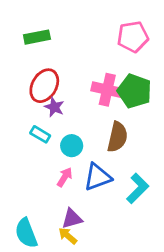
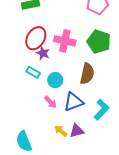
pink cross: (107, 90) -> (65, 41), moved
pink arrow: (65, 177) -> (50, 102), turned 104
purple triangle: (72, 219) -> (77, 131), moved
yellow arrow: (68, 236) -> (61, 131), moved

